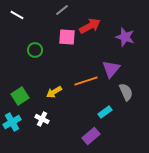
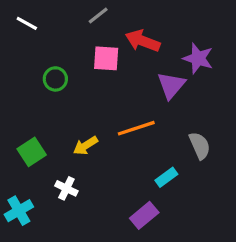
red arrow: (90, 26) -> (143, 41), turned -130
purple triangle: (111, 69) -> (171, 85), moved
cyan cross: (12, 122) -> (19, 211), moved

